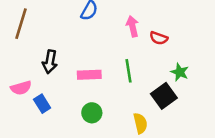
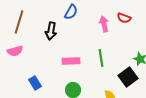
red semicircle: (159, 38) -> (124, 18), moved
black arrow: (50, 62) -> (51, 31), moved
pink semicircle: (21, 88) -> (15, 51), moved

